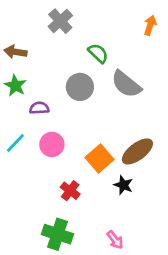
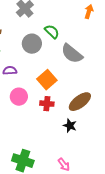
gray circle: (80, 87) -> (32, 44), moved
orange square: (100, 158) -> (47, 80), moved
red cross: (70, 191) -> (47, 104), moved, turned -32

